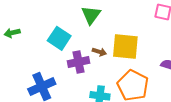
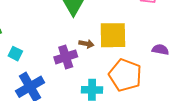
cyan square: (59, 38) -> (15, 54), moved, size x0.6

